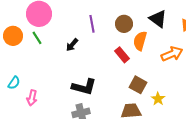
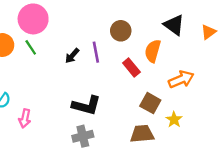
purple line: (92, 24) -> (96, 52), moved
brown circle: (124, 24) -> (121, 31), moved
orange arrow: (172, 54) -> (181, 79), moved

